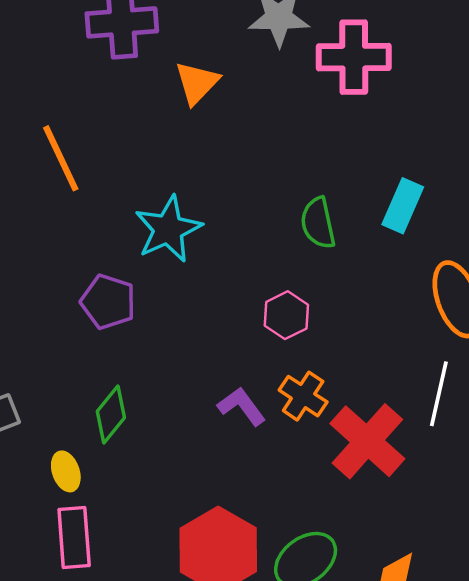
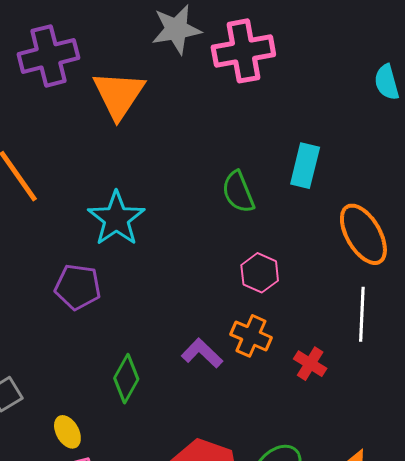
orange triangle: (197, 83) -> (119, 95), size x1.4
pink hexagon: (286, 315) -> (260, 273), moved
green diamond: (111, 414) -> (126, 379), moved
red cross: (367, 441) -> (310, 364), size x0.5

